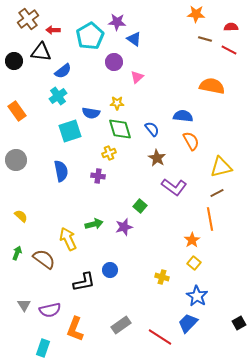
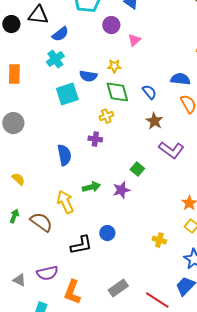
orange rectangle: (17, 111) -> (14, 74), turned 36
blue semicircle: (61, 171) -> (64, 155), moved
gray triangle: (24, 305) -> (19, 280), moved, turned -32

